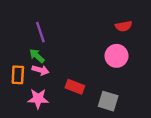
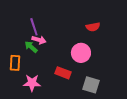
red semicircle: (124, 26) -> (93, 27), moved
pink circle: (116, 56) -> (81, 53), moved
pink arrow: (40, 70) -> (39, 40), moved

